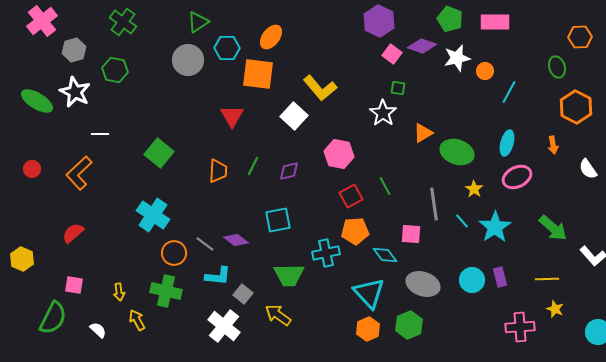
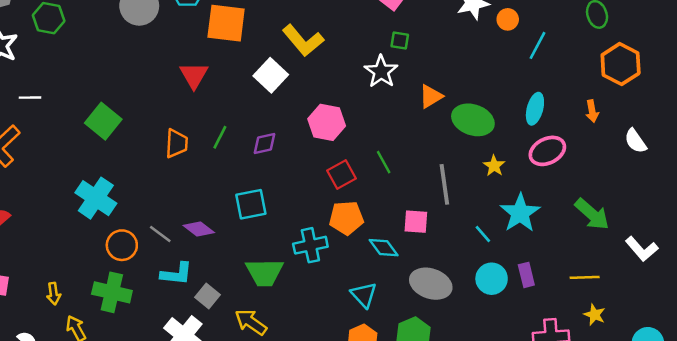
cyan line: (462, 221) -> (483, 234), moved
cyan triangle: (369, 293) -> (364, 295), size x0.7

